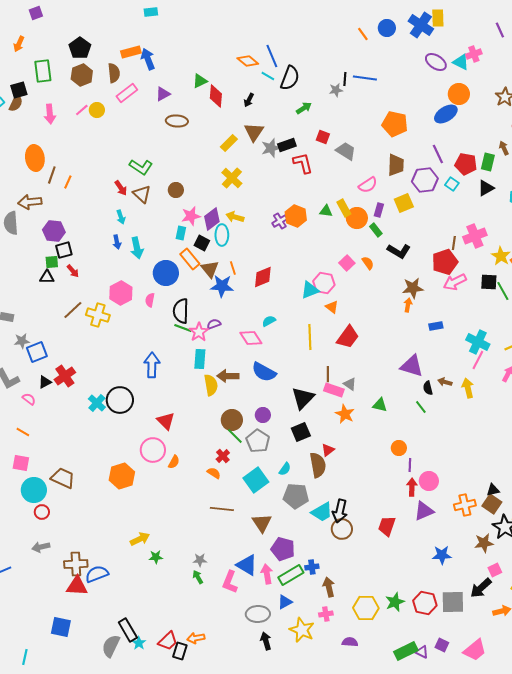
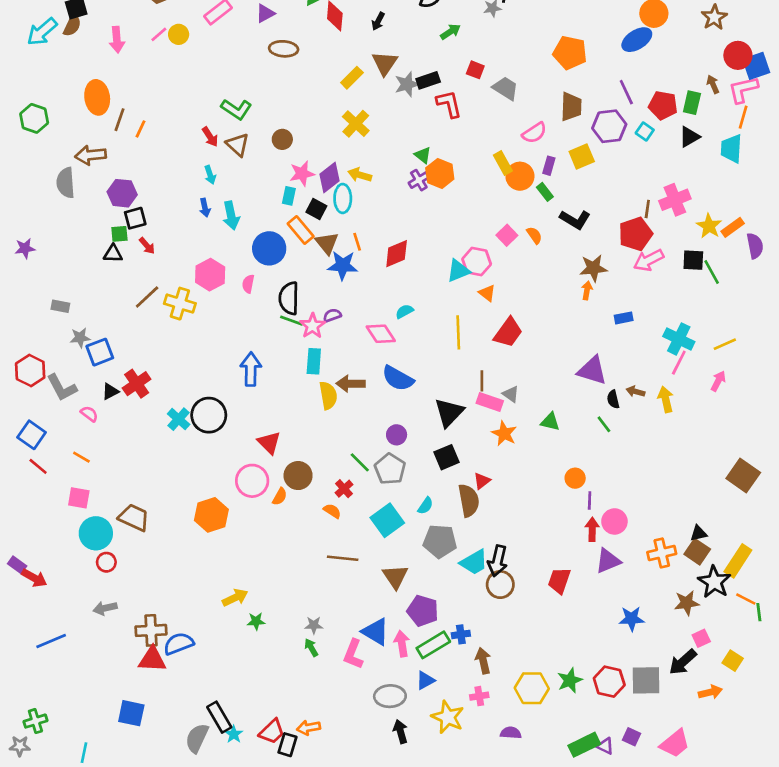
green triangle: (326, 211) -> (423, 155), moved, turned 32
brown circle: (232, 420) -> (298, 476), moved

